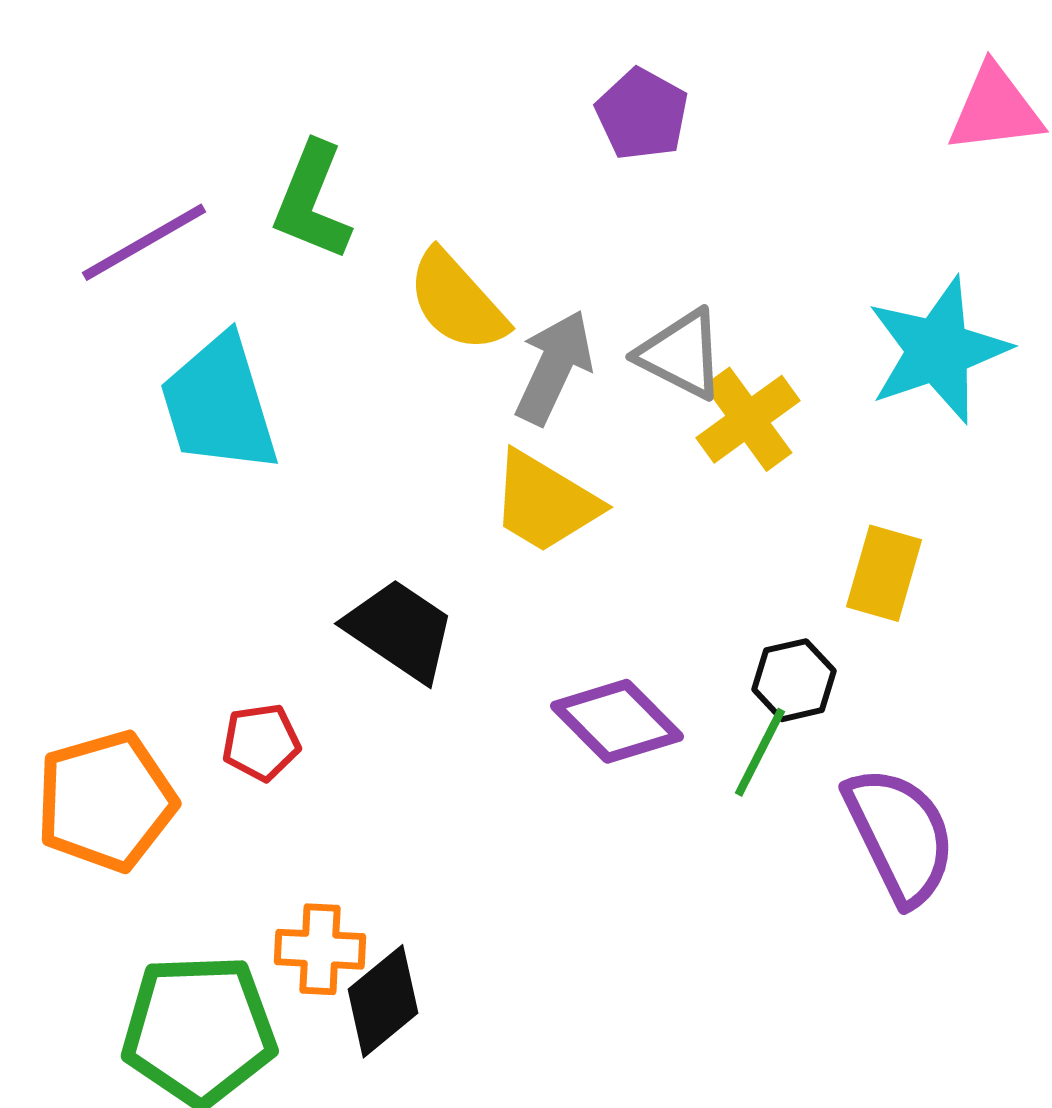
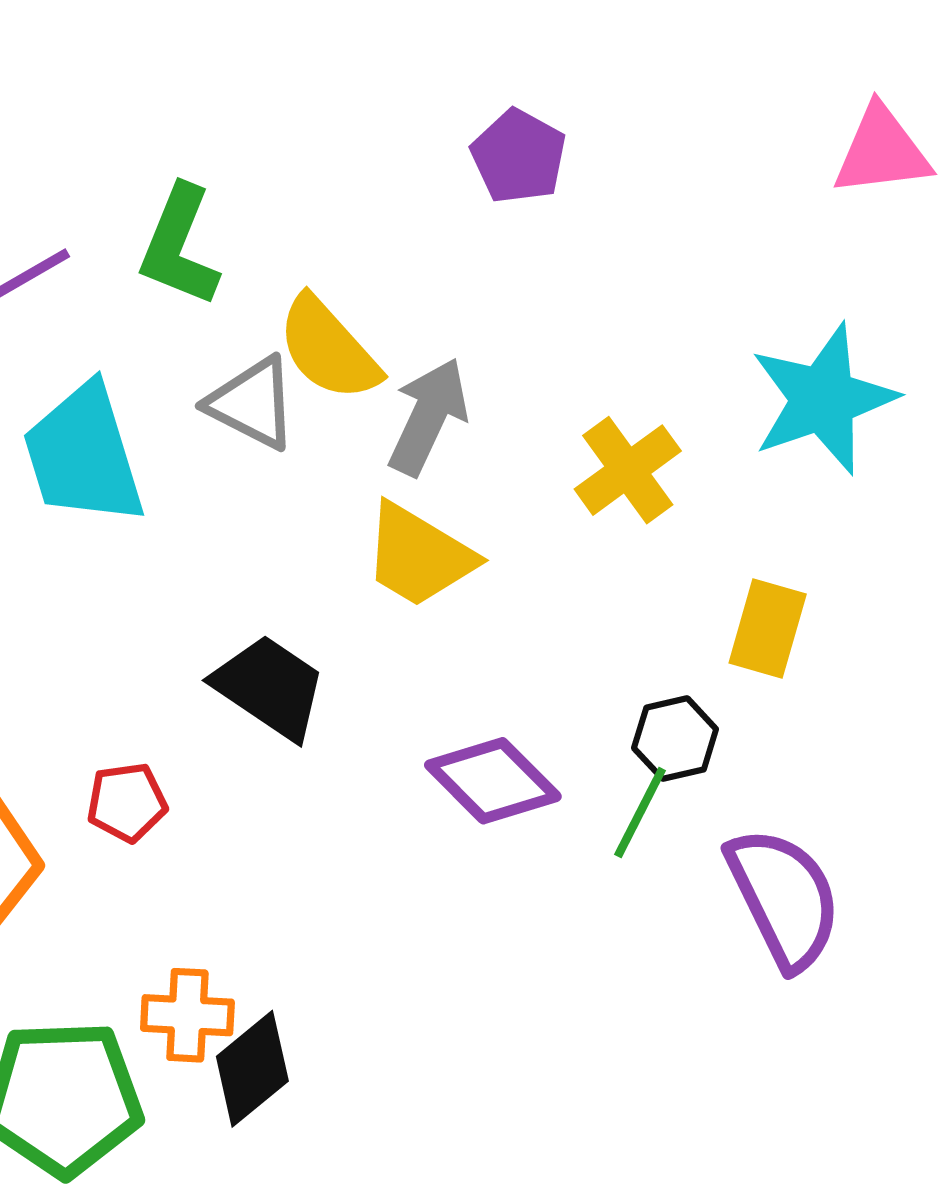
gray triangle: (681, 354) -> (252, 403), moved

